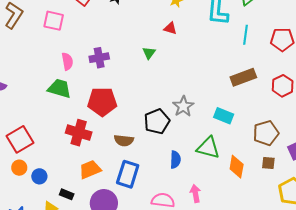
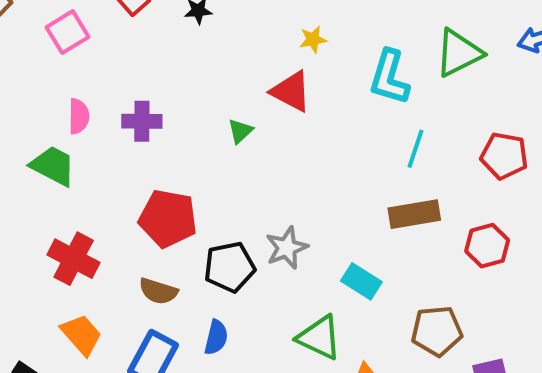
pink square: (54, 21) -> (68, 32), turned 35
red triangle: (170, 28) -> (291, 91), size x1.6
cyan line: (245, 35) -> (415, 149), moved
red pentagon: (102, 102) -> (168, 219), moved
blue semicircle: (175, 160) -> (216, 337), moved
orange trapezoid: (90, 169) -> (81, 335), turned 60

